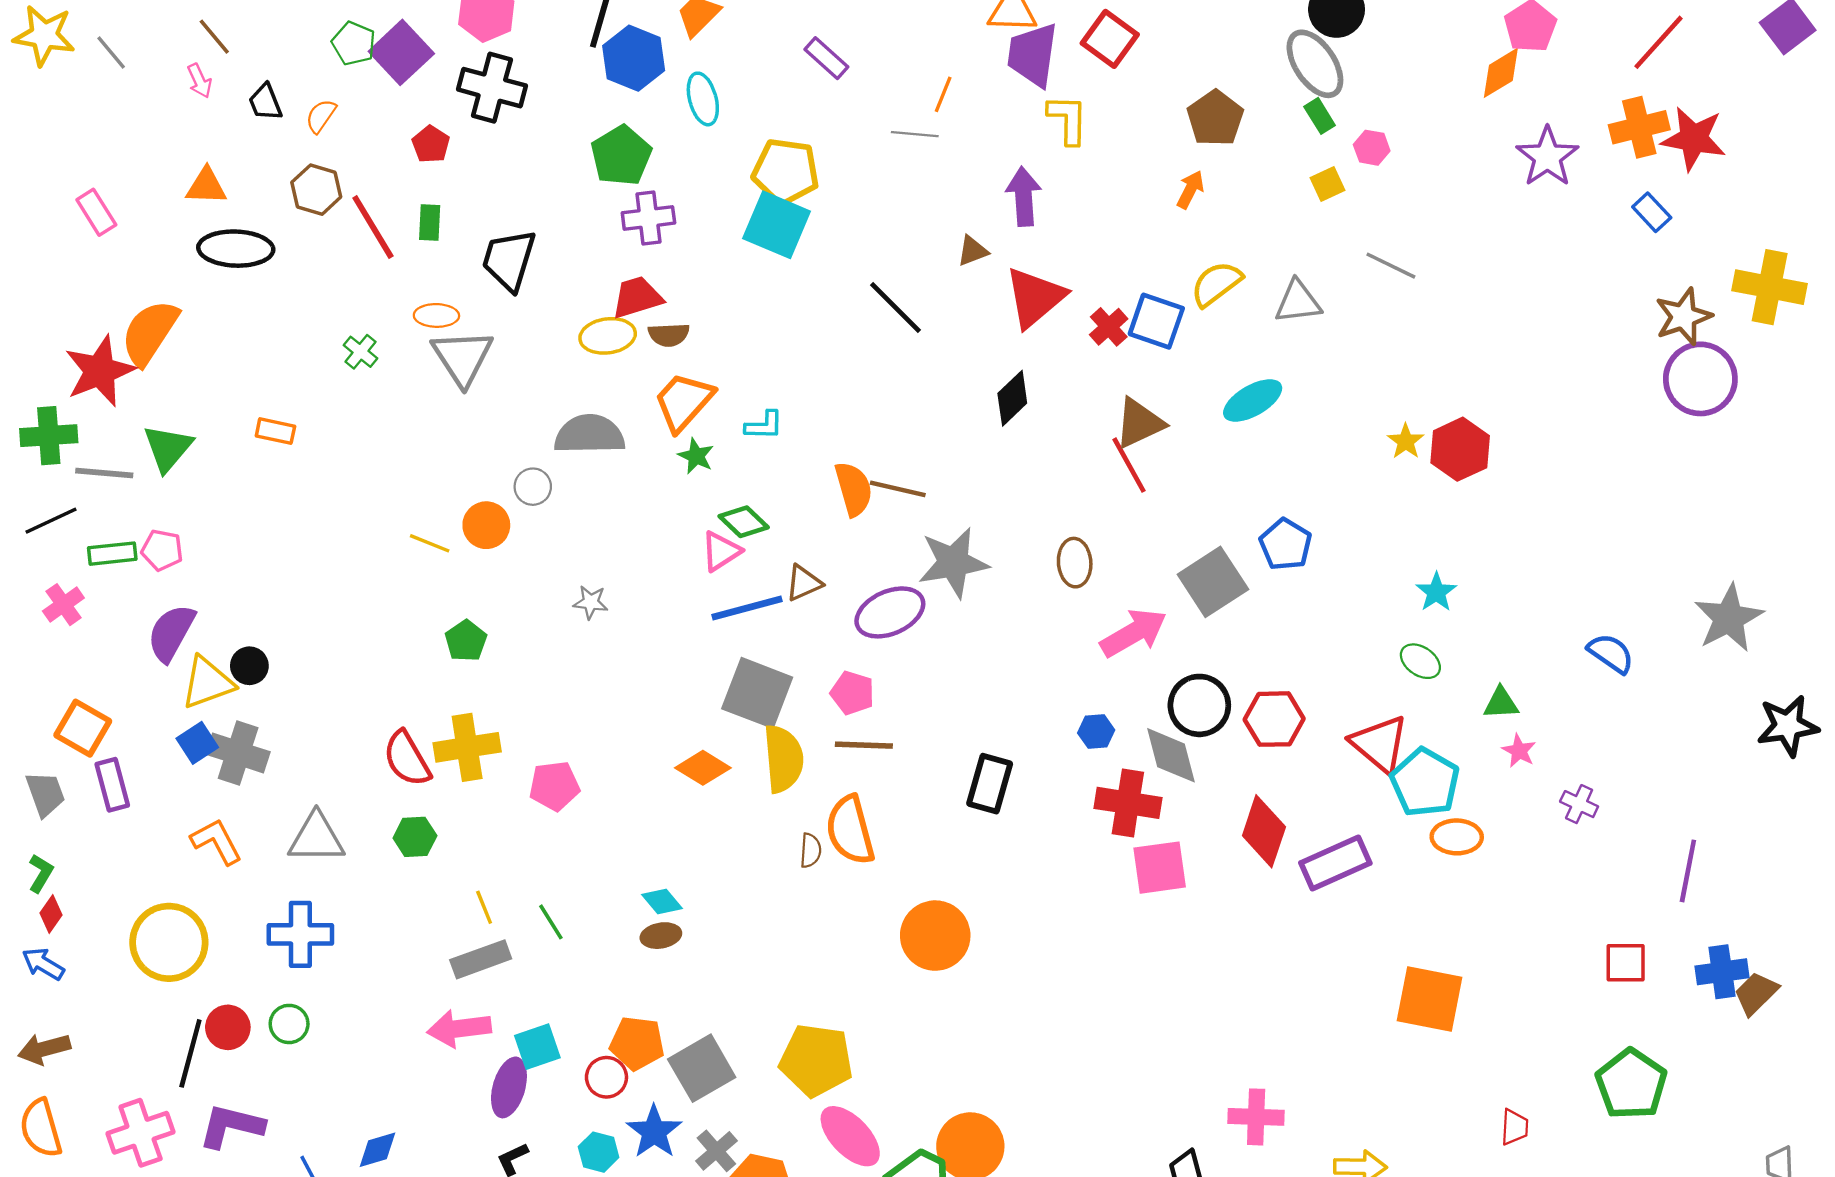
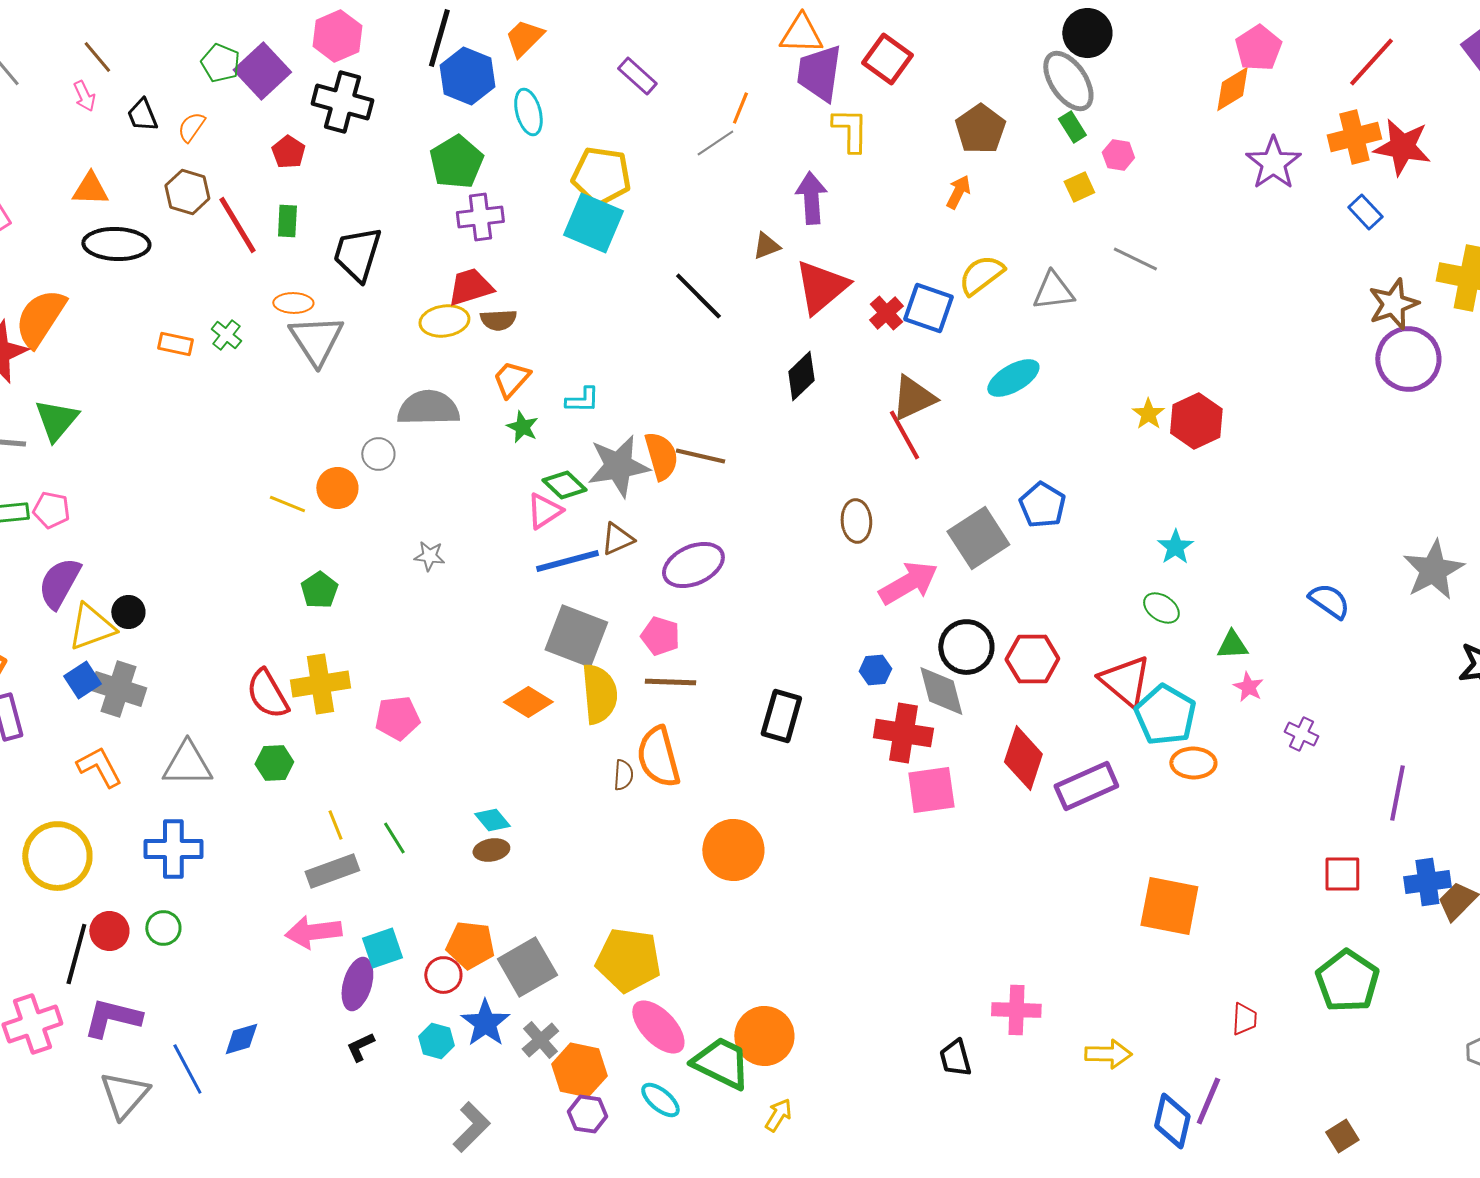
gray line: (915, 134) -> (715, 143), turned -39
orange trapezoid: (684, 402) -> (511, 379), size x0.7
orange rectangle: (275, 431) -> (175, 344), moved
gray star: (953, 563) -> (618, 466), moved

